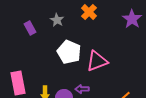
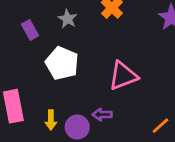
white pentagon: (69, 52) -> (62, 63), moved

